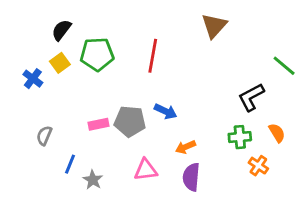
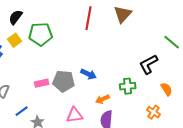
red line: (153, 56) -> (89, 18), moved
green cross: (240, 137) -> (128, 86), moved
blue line: (70, 164) -> (22, 111), turned 32

